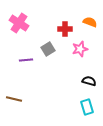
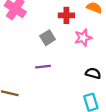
purple line: (26, 60) -> (43, 67), moved

